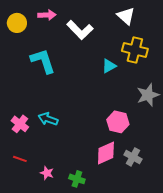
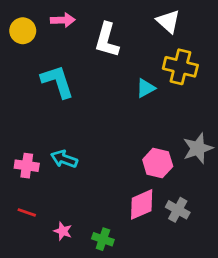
white L-shape: (80, 30) -> (107, 40), turned 60
gray star: (148, 95) -> (198, 148), moved
pink cross: (20, 124) -> (27, 166), turned -30

